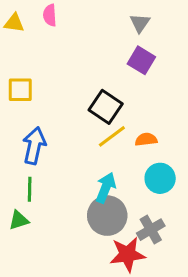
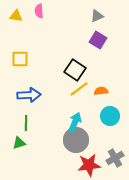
gray triangle: (140, 23) -> (97, 16), turned 32
blue arrow: (34, 146) -> (29, 95), turned 75
gray cross: (151, 230) -> (115, 158), moved

